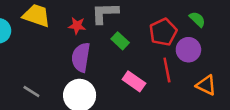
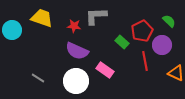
green rectangle: (120, 41) -> (122, 42), moved
purple semicircle: (81, 57) -> (77, 51), turned -75
pink rectangle: (134, 81) -> (105, 70), moved

